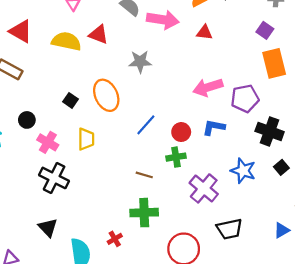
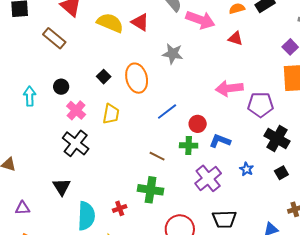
blue L-shape: (214, 127) -> (220, 141), moved
blue star: (243, 171) -> (247, 169), size x0.6

